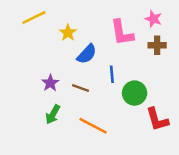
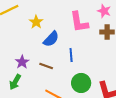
green circle: (135, 93) -> (81, 83), moved
green arrow: (53, 114) -> (15, 82), moved

